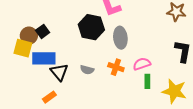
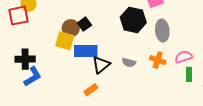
black triangle: (59, 72) -> (101, 65), turned 30

